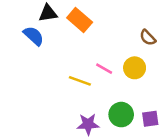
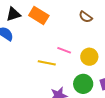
brown semicircle: (148, 38) -> (86, 17), moved
yellow circle: (135, 68) -> (89, 57), moved

